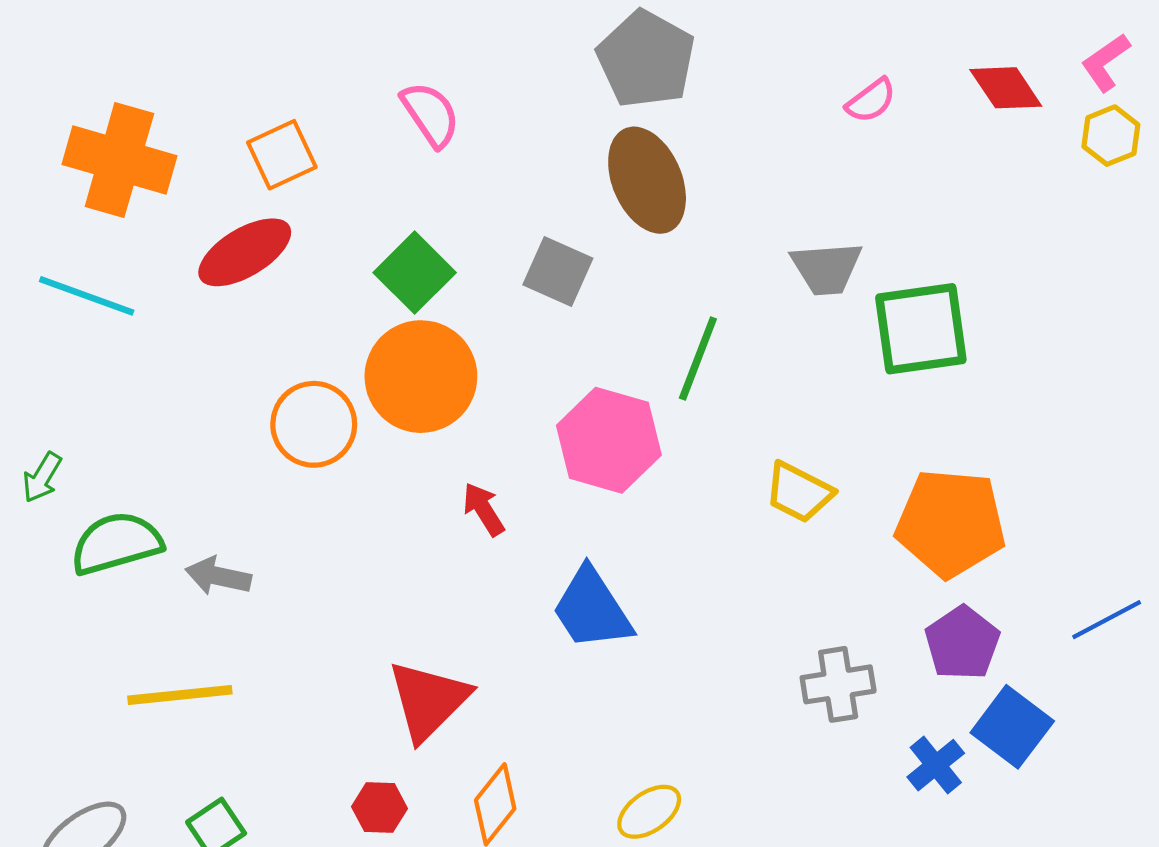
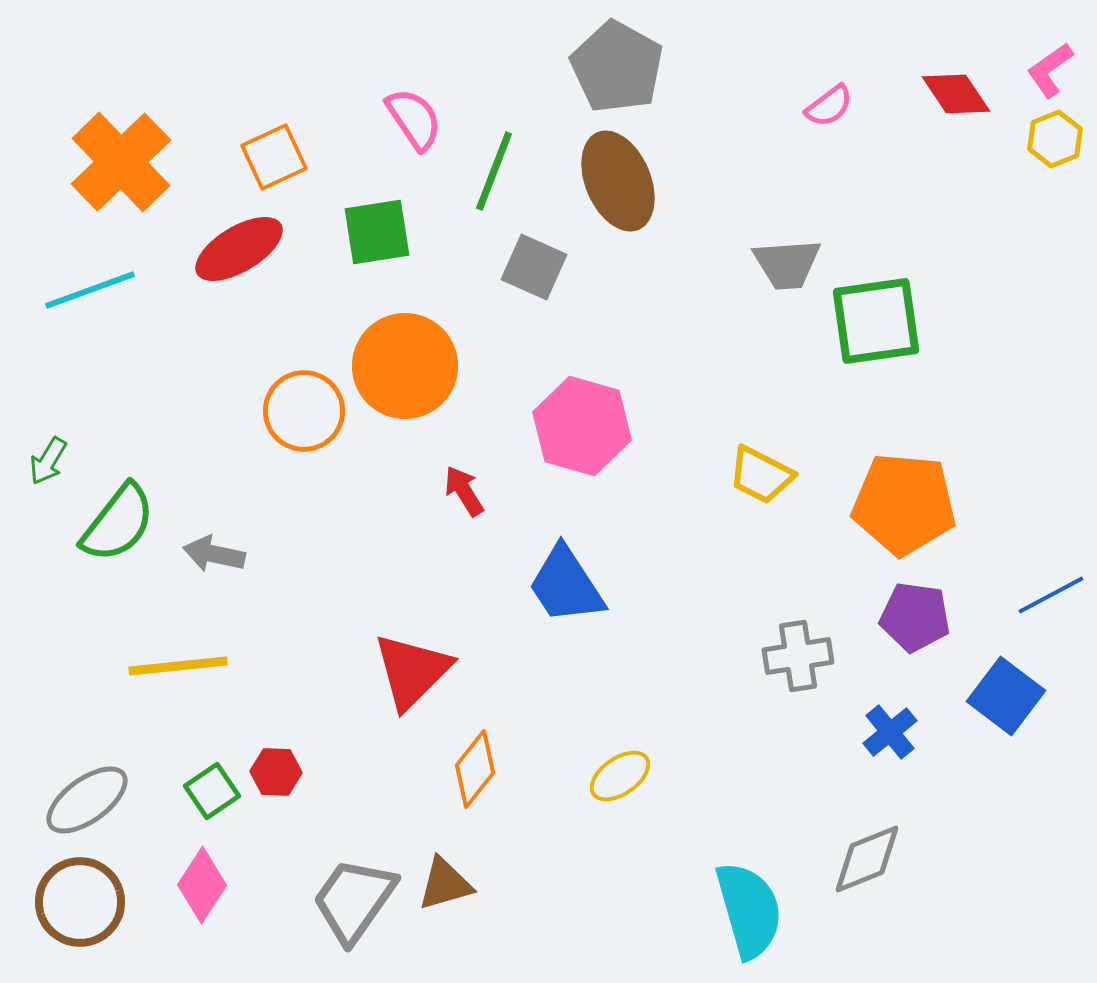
orange cross: (119, 160) -> (121, 162), turned 30
green square: (415, 273) -> (377, 232), moved, turned 36
cyan line: (87, 296) -> (90, 290), turned -40
green line: (698, 359) -> (494, 171), moved
green semicircle: (116, 543) -> (118, 523), turned 144
purple pentagon: (962, 643) -> (915, 617), turned -30
blue square: (1012, 727) -> (1006, 696), moved
red hexagon: (380, 808) -> (276, 772), moved

